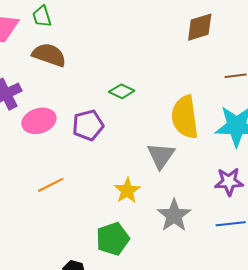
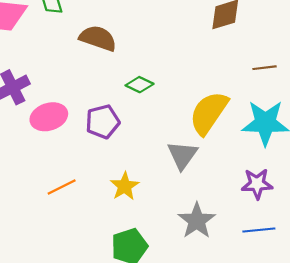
brown semicircle: (49, 55) -> (98, 38), moved
yellow semicircle: (185, 117) -> (209, 113), turned 42
yellow star: (127, 190) -> (125, 186), moved

